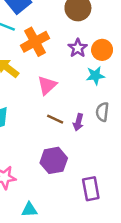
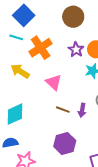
pink triangle: (47, 85) -> (54, 82), turned -30

